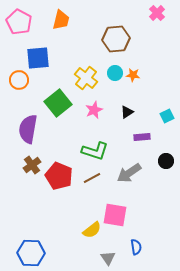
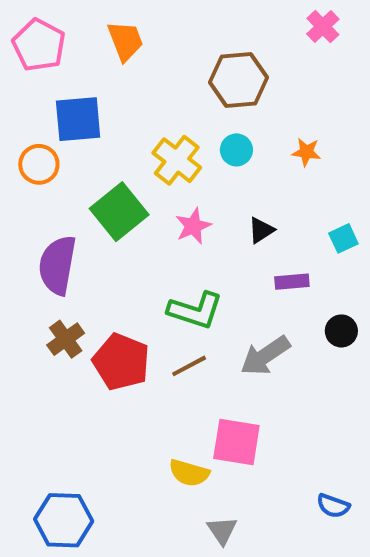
orange trapezoid: (61, 20) -> (125, 41), turned -35
orange star: (133, 75) -> (306, 152), moved
yellow semicircle: (92, 230) -> (189, 473), turned 54
blue semicircle: (136, 247) -> (333, 506), moved, turned 119

